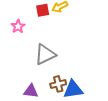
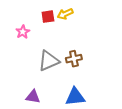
brown cross: (58, 84) -> (74, 59), moved

